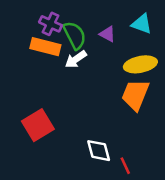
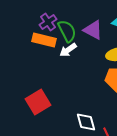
purple cross: (50, 24) -> (48, 22), turned 30
purple triangle: (107, 34) -> (93, 30), size x1.5

